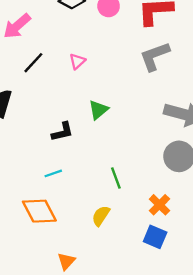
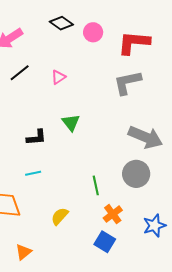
green triangle: (98, 110) -> (71, 123), turned -36
cyan line: (53, 173) -> (33, 173), moved
green line: (116, 178) -> (96, 185), moved

